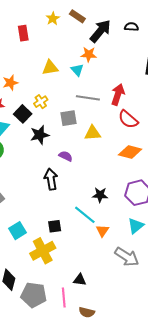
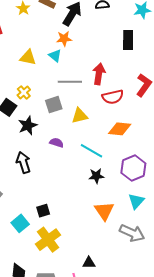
yellow triangle: (50, 68) -> (28, 57), turned 30
red semicircle: (128, 119) -> (113, 97), turned -45
black arrow: (51, 179) -> (23, 162), moved
cyan line: (85, 215) -> (91, 151), moved
black square: (55, 226) -> (43, 211), moved
orange triangle: (103, 231) -> (104, 211), size x1.5

